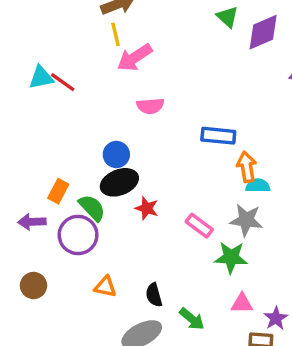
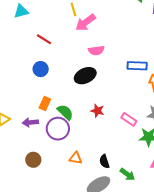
cyan triangle: (41, 77) -> (21, 11), moved
blue circle: (116, 154) -> (41, 69), moved
black ellipse: (119, 182) -> (85, 76), moved

